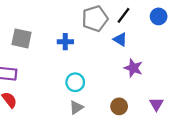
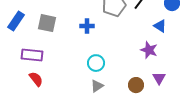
blue triangle: (120, 39) -> (160, 26), moved
purple triangle: (156, 104) -> (159, 78), moved

